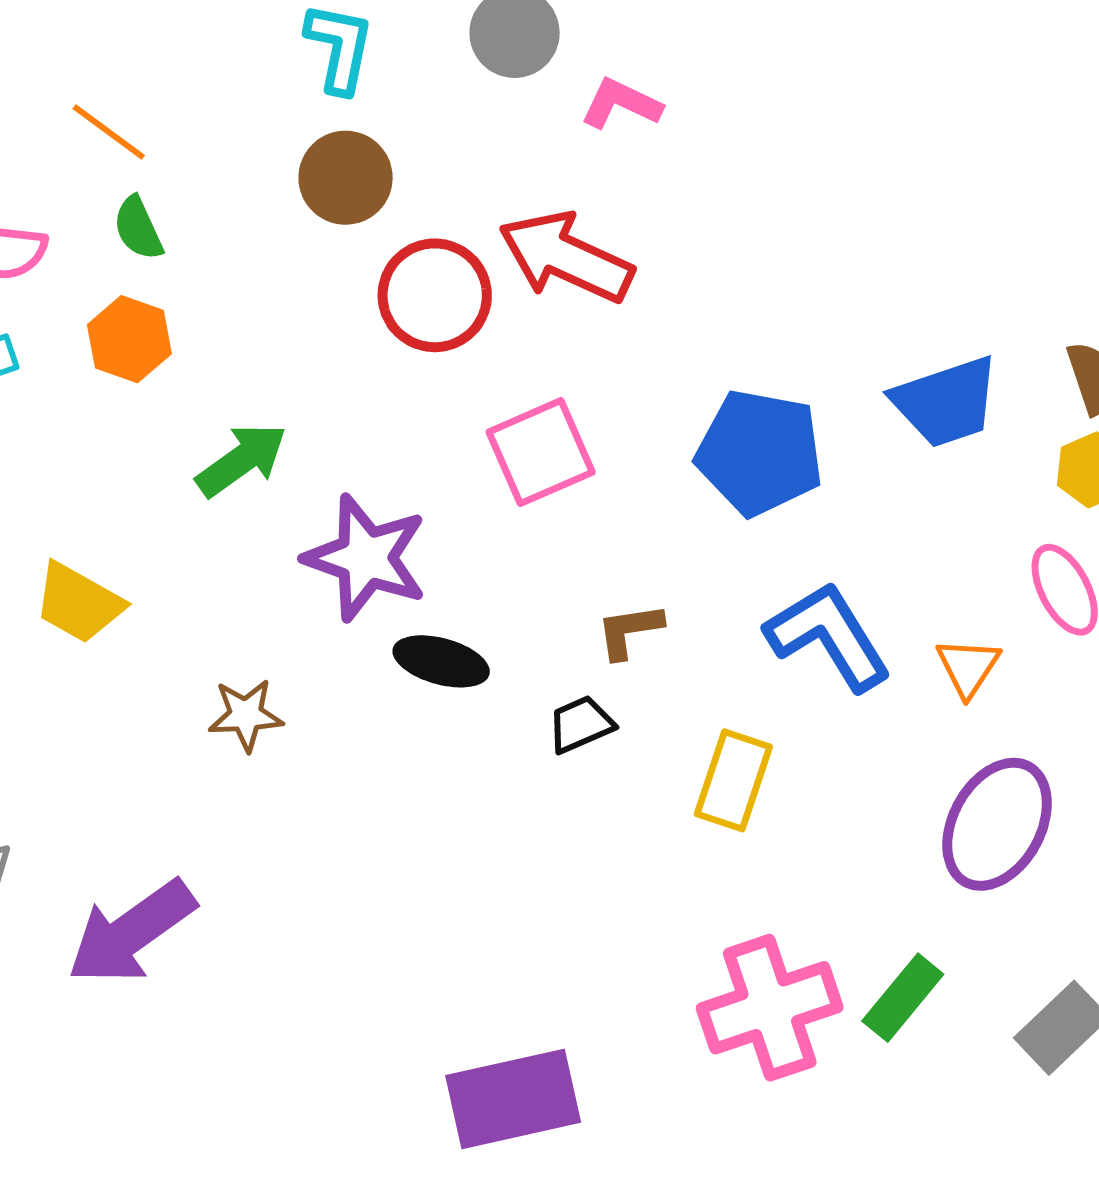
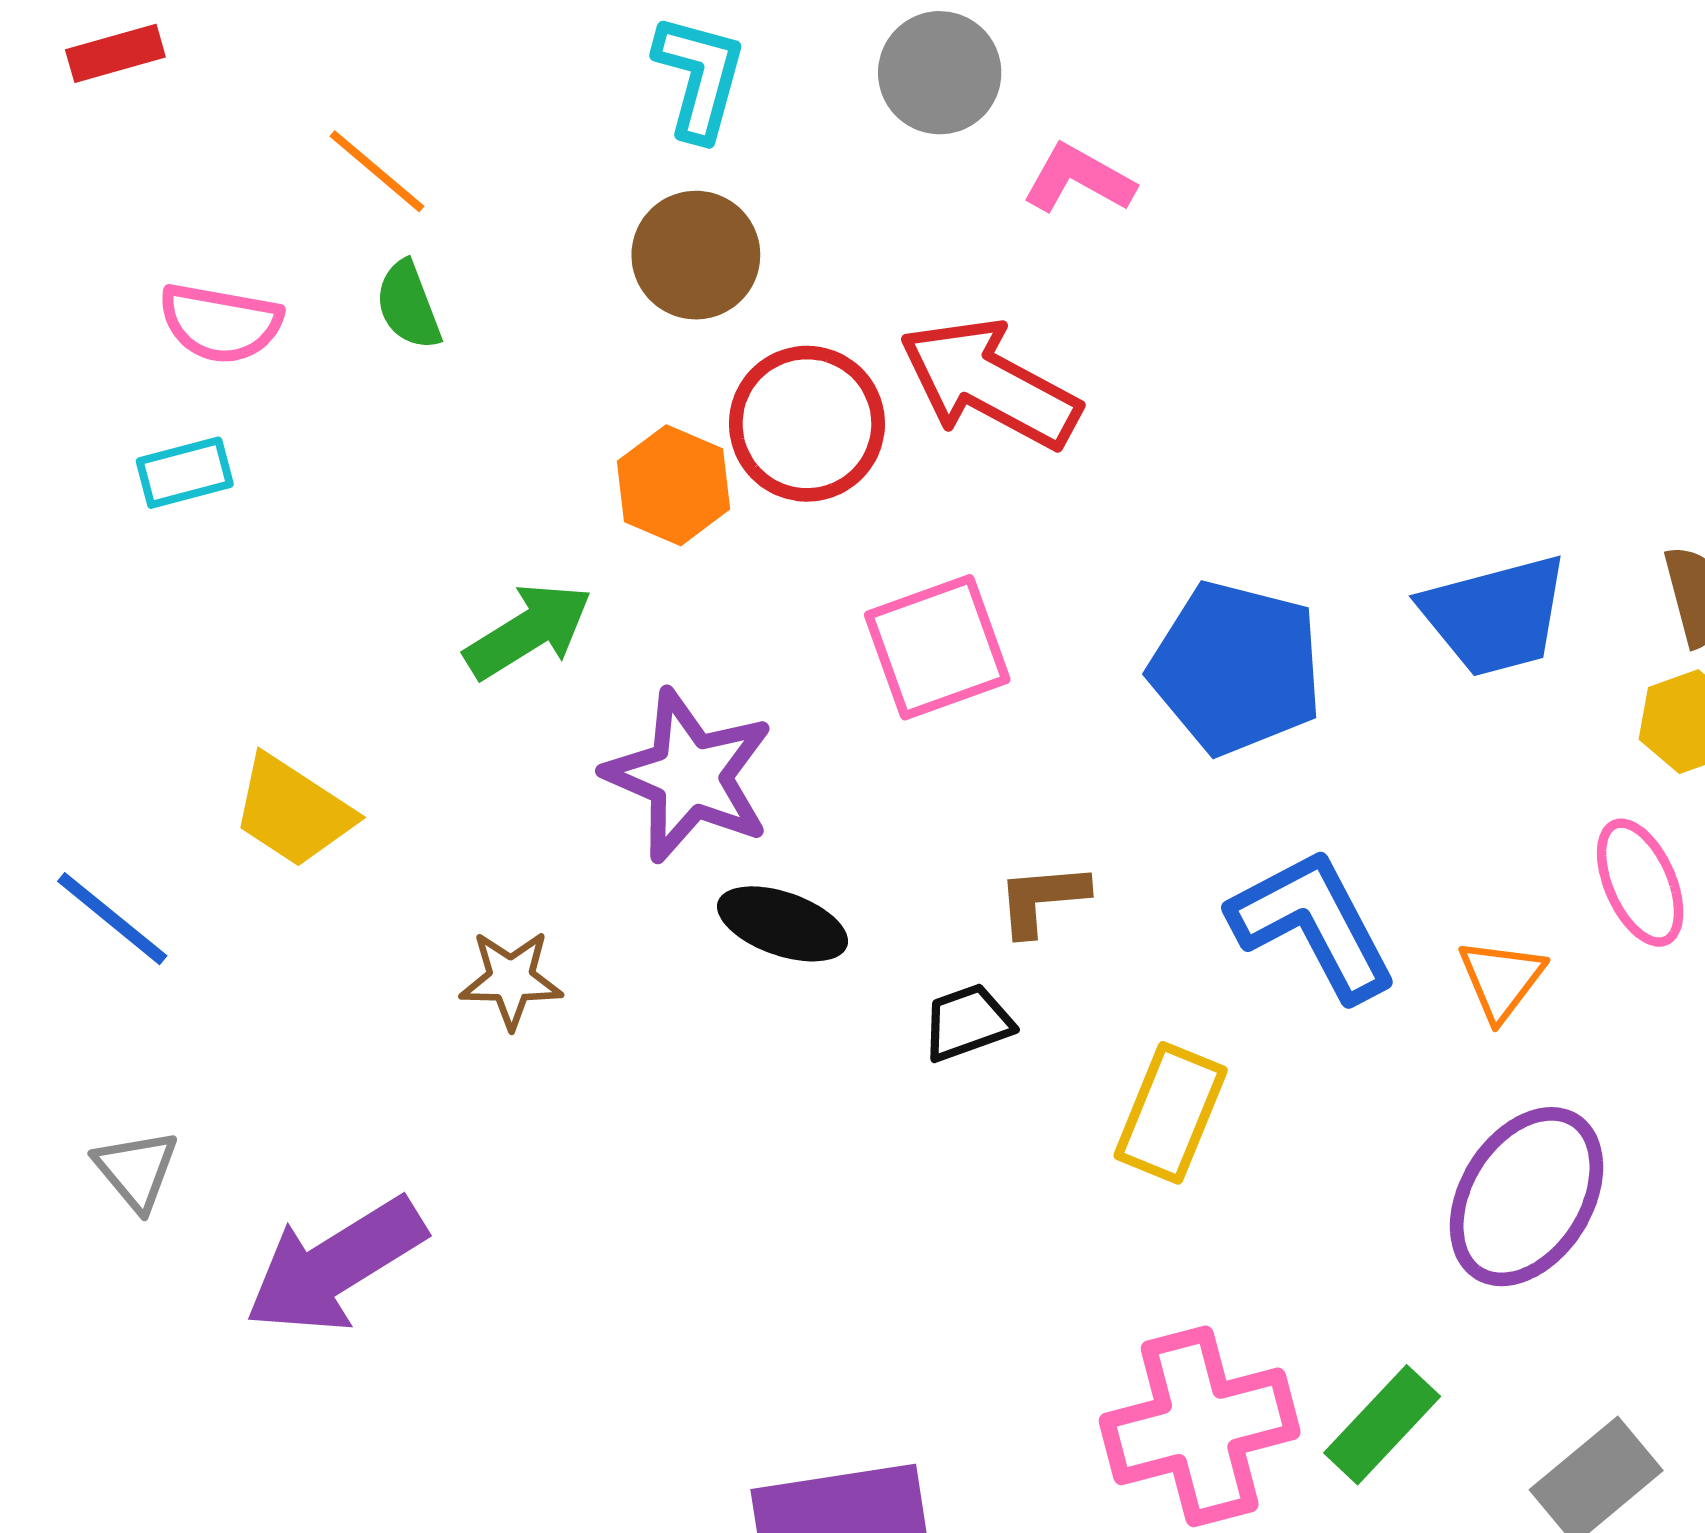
orange hexagon: (129, 339) -> (673, 485), moved

